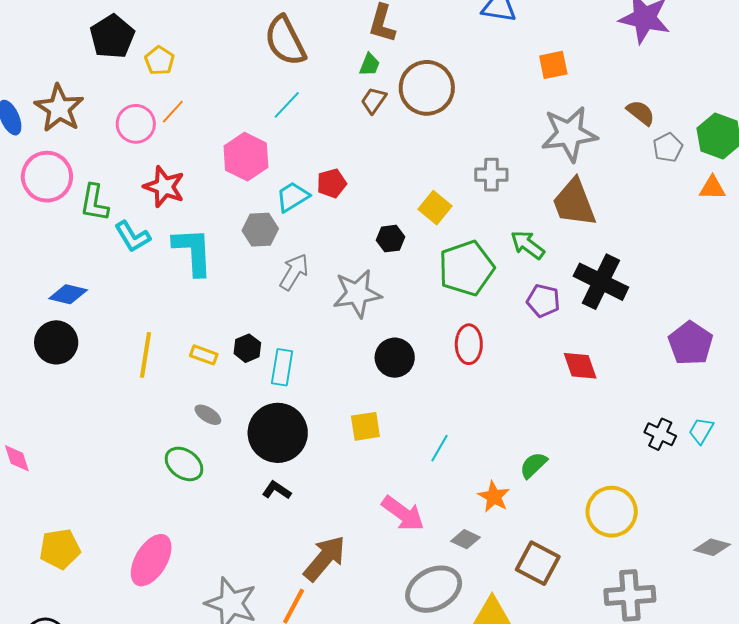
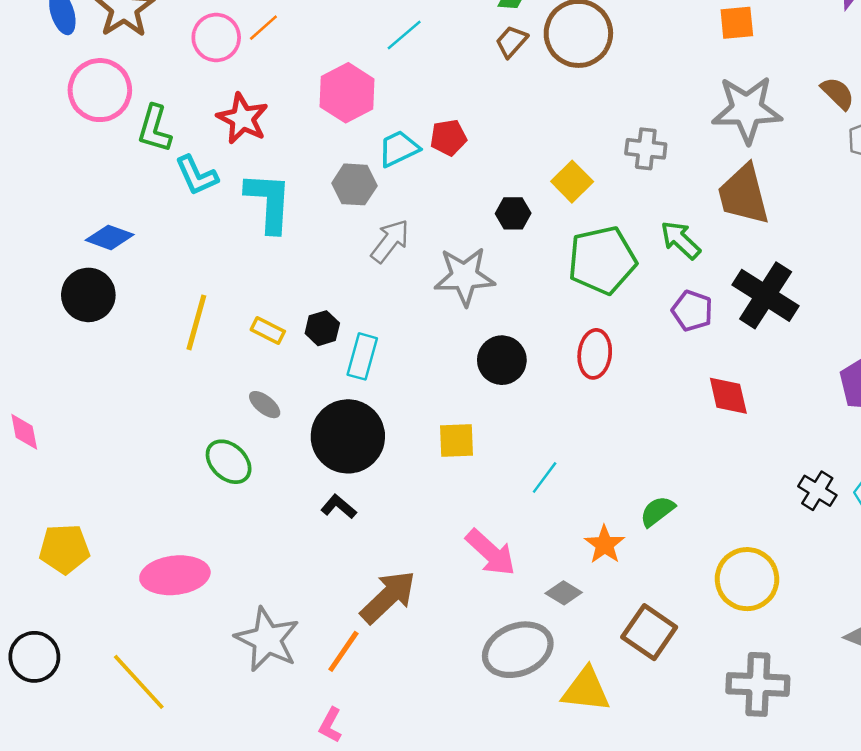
pink ellipse: (151, 560) -> (175, 575), turned 46

